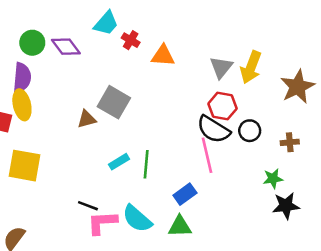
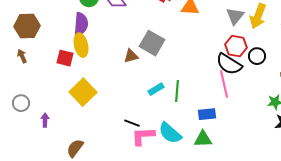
black circle: (250, 131) -> (257, 56), moved
yellow square: (25, 166) -> (83, 92), turned 36
blue rectangle: (185, 194) -> (207, 114), turned 30

